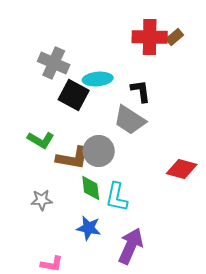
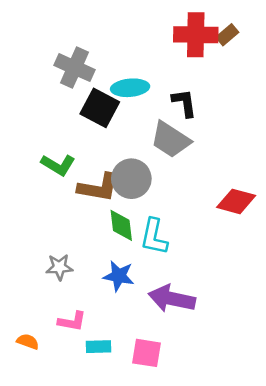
gray star: (42, 200) -> (59, 267), moved
purple arrow: (131, 246) -> (172, 299), turned -102

